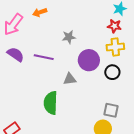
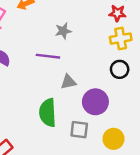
purple line: (44, 57) -> (48, 56), moved
purple circle: (89, 60) -> (95, 102), moved
gray square: (111, 110) -> (79, 130), moved

